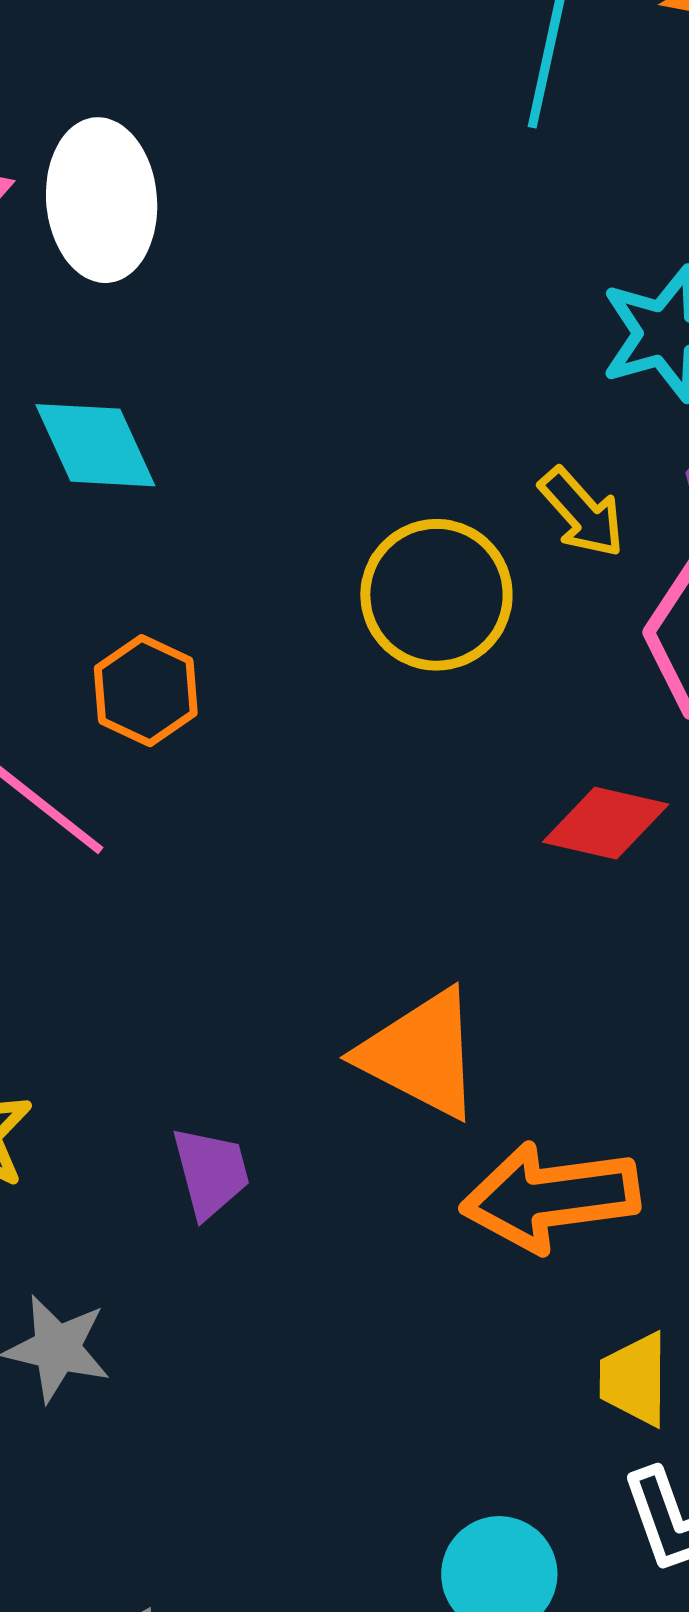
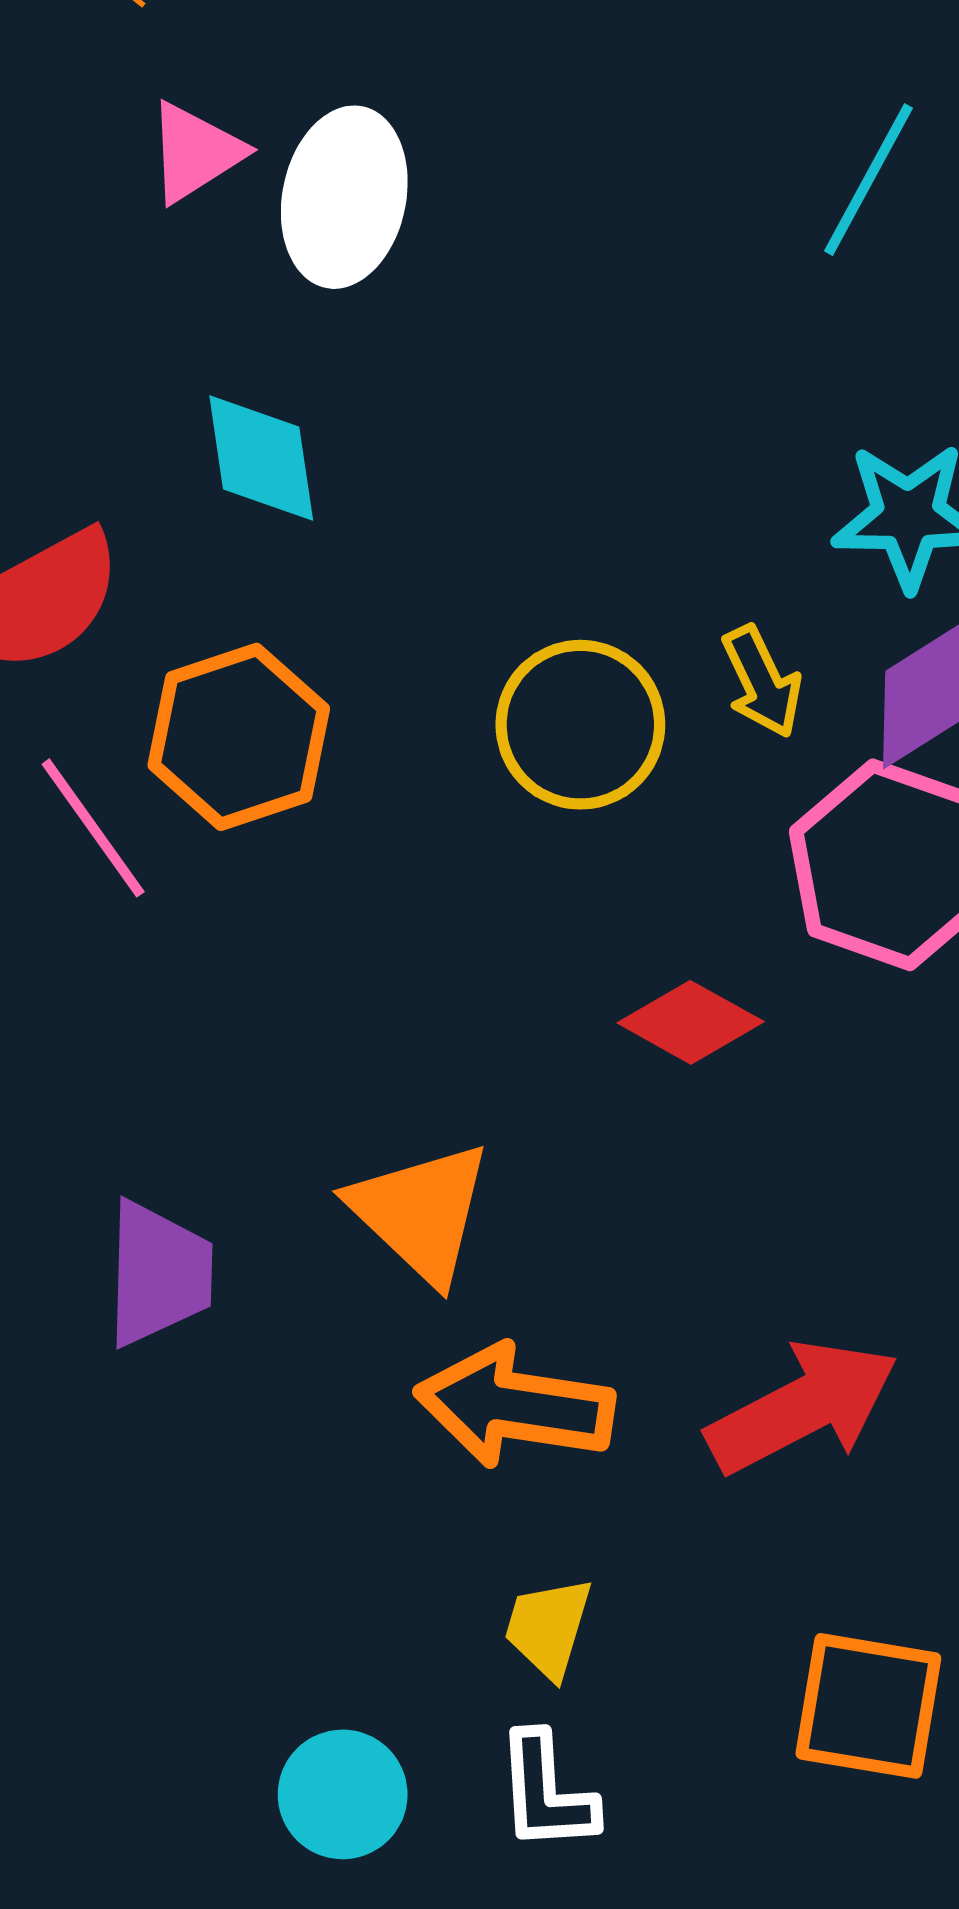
orange hexagon: (146, 691) -> (239, 737), size x1.5
purple trapezoid: (211, 1172) -> (159, 1274), size x1.4

